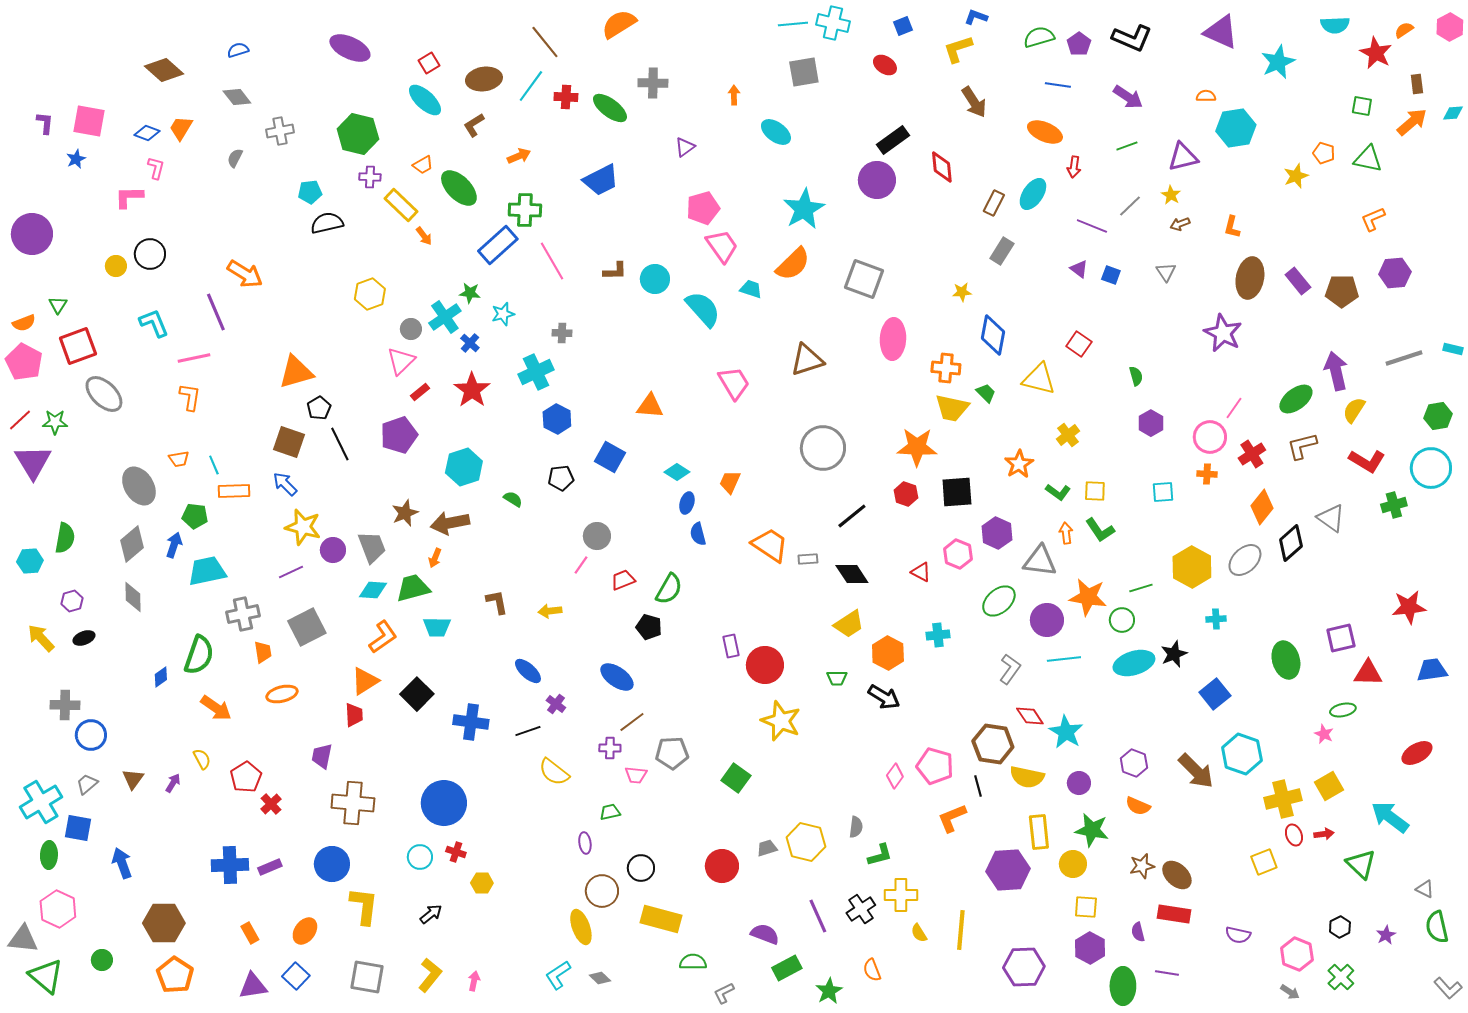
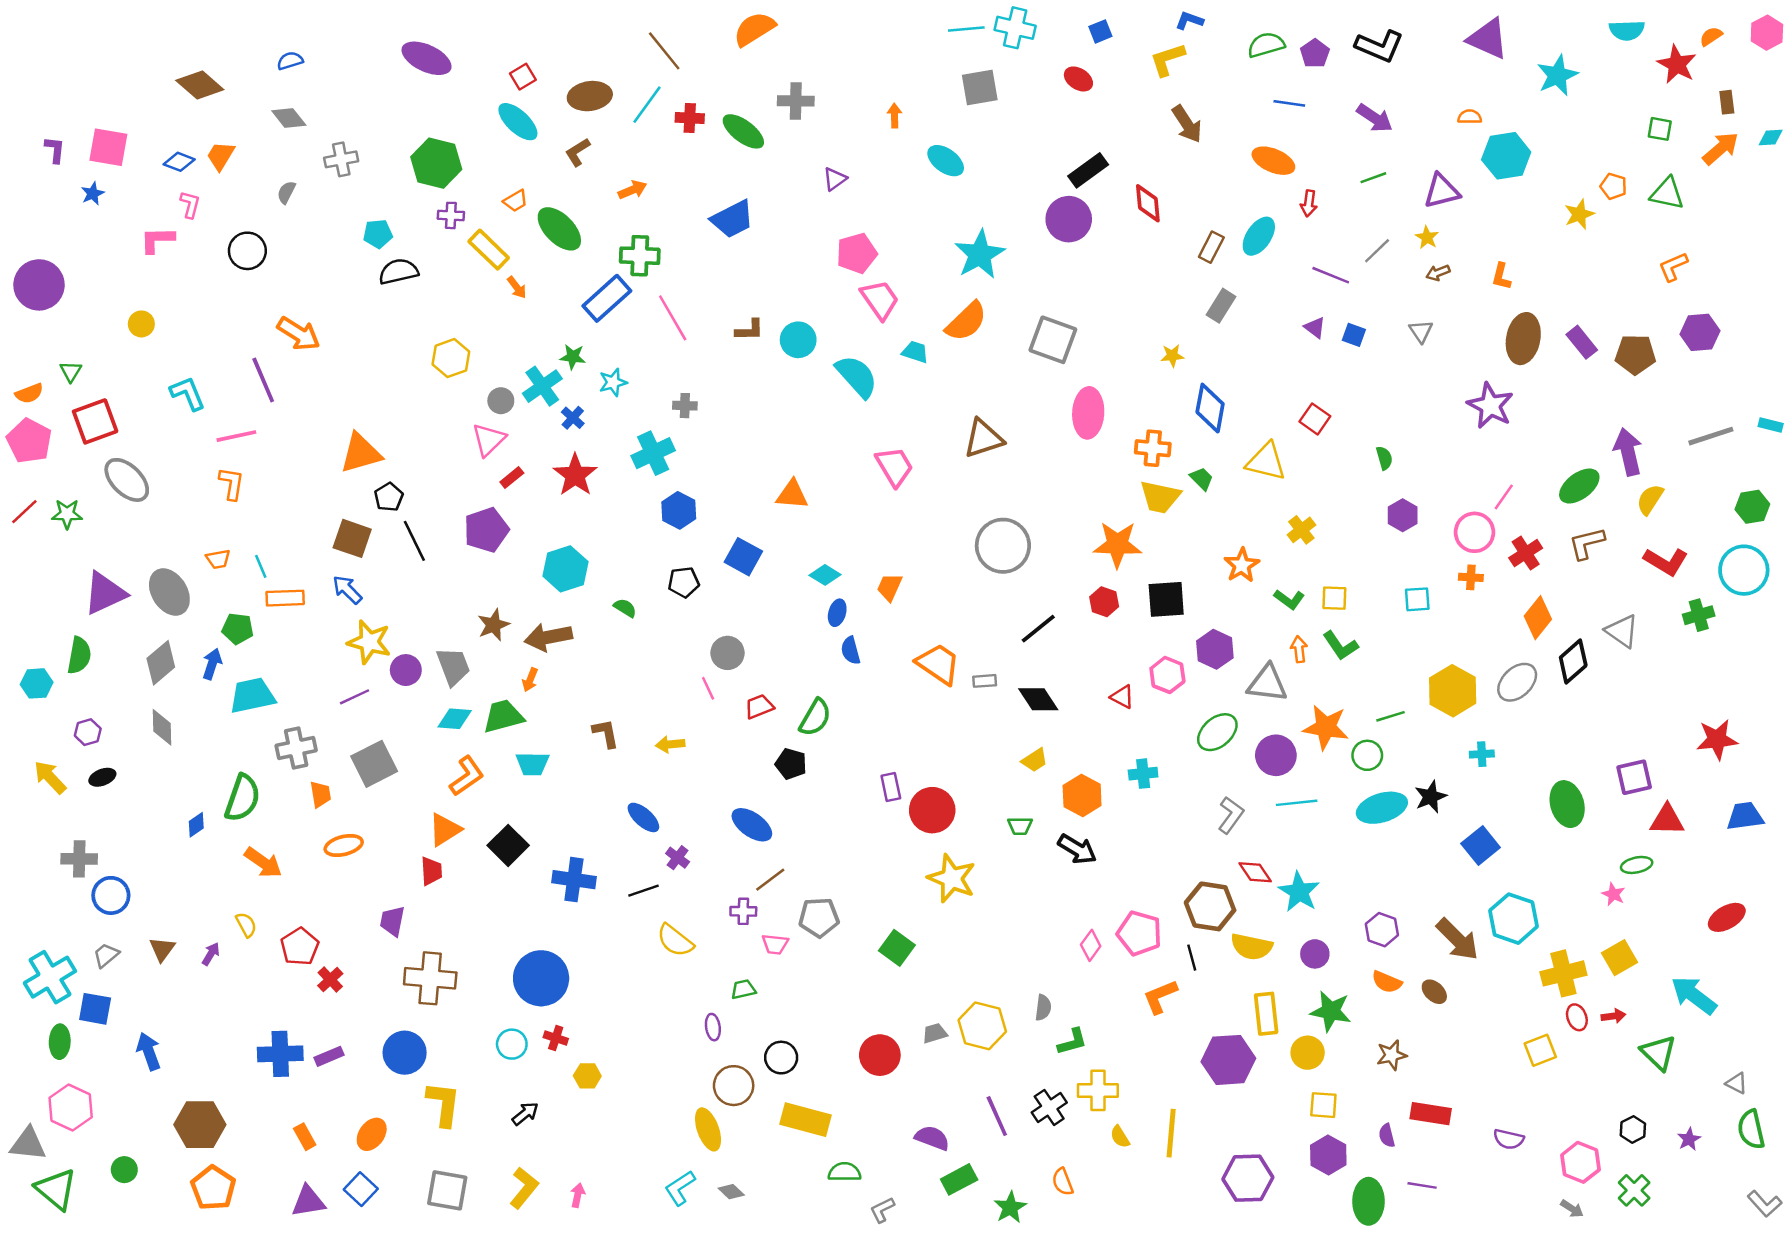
black circle: (150, 254) -> (247, 251), moved
purple triangle: (33, 462) -> (105, 593), moved, turned 36
pink line: (581, 565) -> (708, 688), turned -60
yellow trapezoid: (849, 624) -> (1035, 760), size x0.7
brown ellipse: (1177, 875) -> (1434, 992), moved, size x0.7

